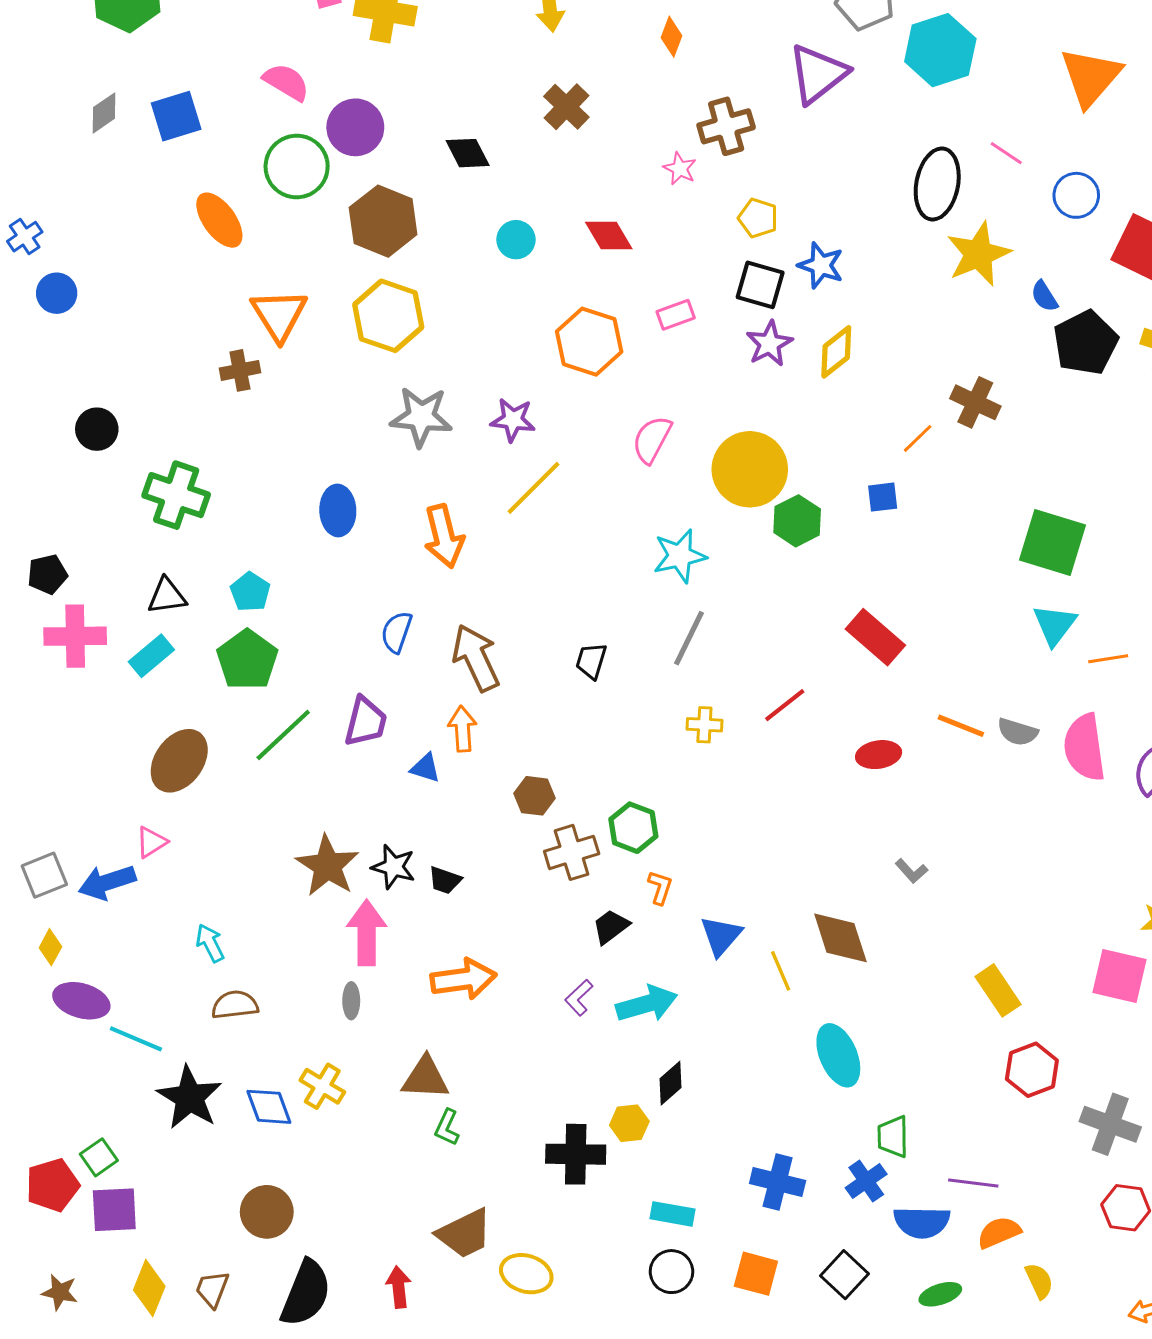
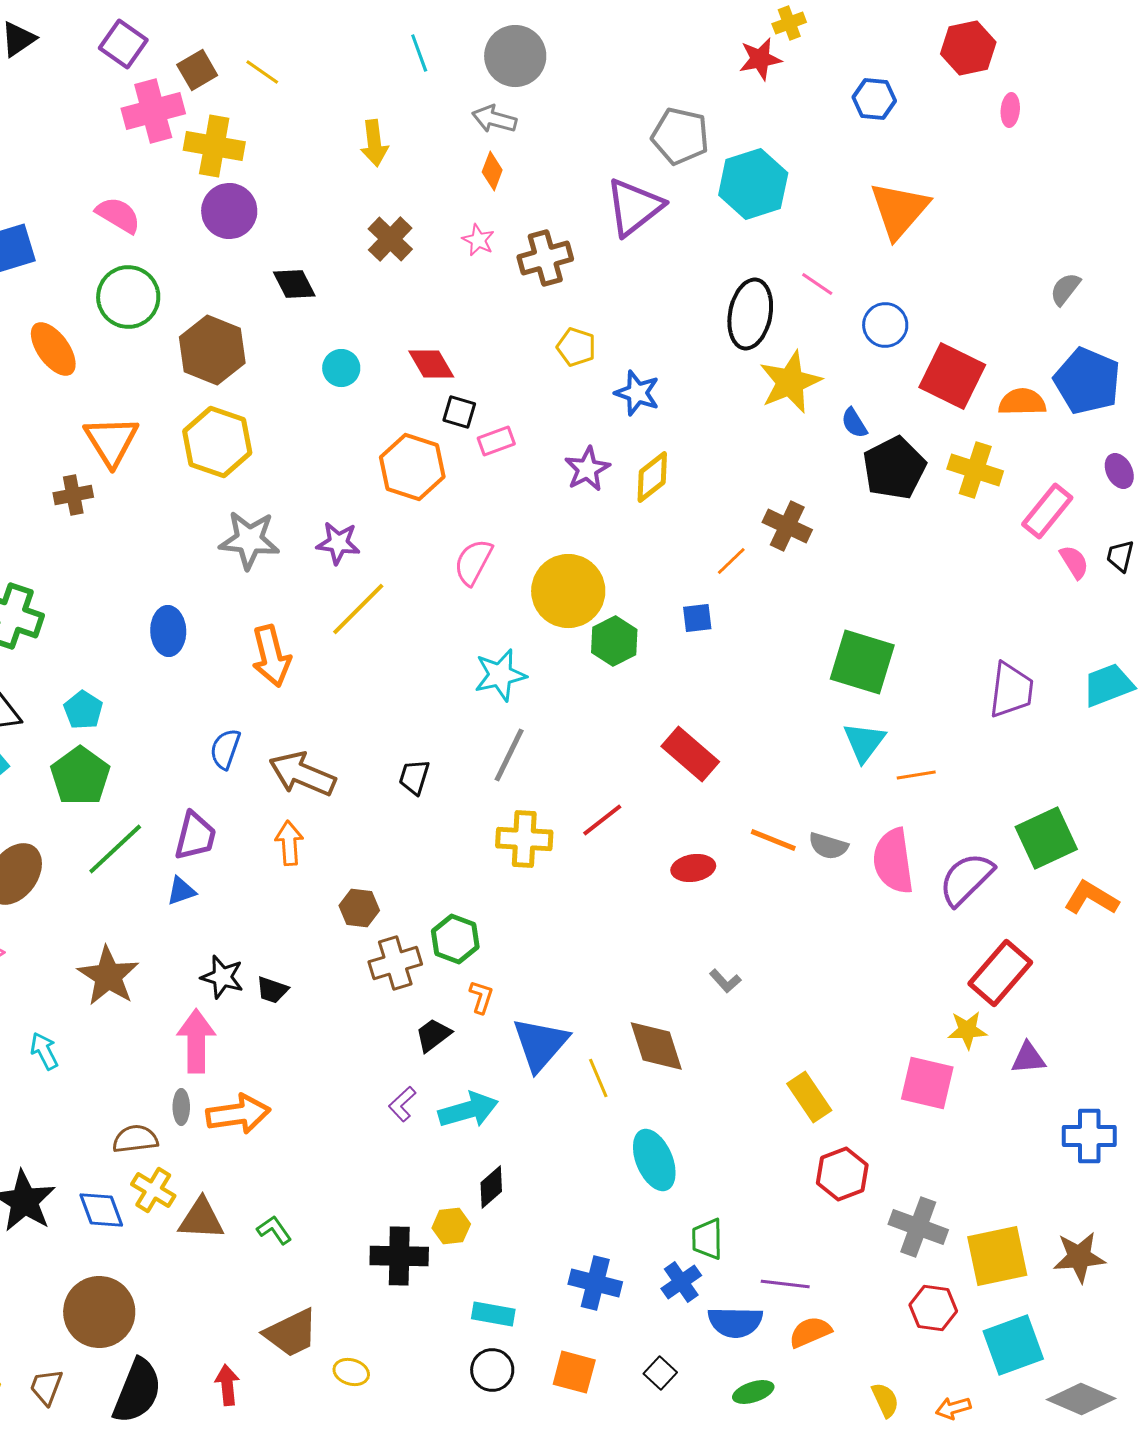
purple circle: (355, 127) -> (229, 211), moved
pink star: (680, 169) -> (478, 240), moved
black square: (760, 285) -> (459, 412), moved, size x0.7
brown arrow: (476, 658) -> (302, 774), turned -42
yellow cross: (704, 725) -> (524, 839), size x1.6
blue triangle: (425, 768) -> (181, 891), moved, turned -36
brown star: (328, 866) -> (108, 976), moved
blue triangle: (721, 936) -> (540, 1044), size x1.4
orange arrow: (463, 979) -> (238, 1114), moved
brown semicircle: (235, 1005) -> (135, 1139), moved
brown triangle: (425, 1078) -> (201, 1219), moved
green L-shape: (447, 1127) -> (274, 1230), turned 120
brown circle: (267, 1212) -> (99, 1312), size x1.4
yellow ellipse: (526, 1274) -> (351, 1372), size x0.7
black square: (845, 1275) -> (660, 1373), size x0.7
yellow semicircle: (1039, 1281) -> (885, 1400), moved

